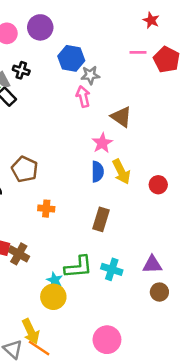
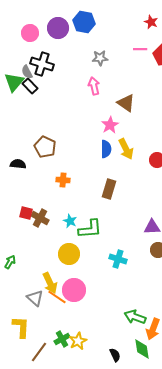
blue hexagon: (71, 58) -> (84, 22), moved
black cross: (21, 70) -> (42, 64), size x1.6
gray star: (90, 75) -> (100, 58), moved
cyan cross: (112, 269) -> (118, 259), moved
cyan star: (55, 280) -> (70, 221), moved
pink circle: (107, 340) -> (74, 290), moved

